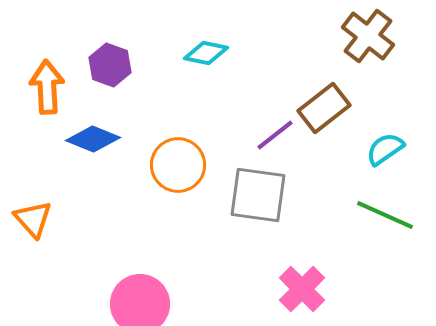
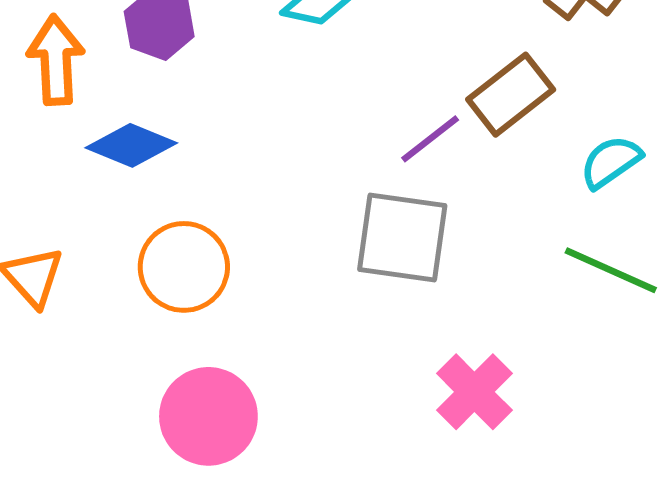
orange circle: (178, 165) -> (184, 267), moved

